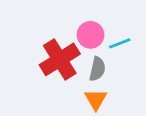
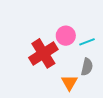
gray semicircle: (97, 69) -> (87, 67), moved

